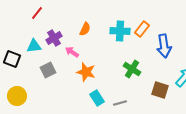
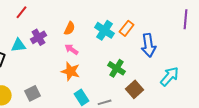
cyan cross: (120, 31) -> (105, 30), turned 30
pink arrow: (72, 52) -> (72, 49), moved
gray square: (48, 70) -> (33, 93), moved
brown square: (160, 90) -> (135, 89), moved, turned 30

